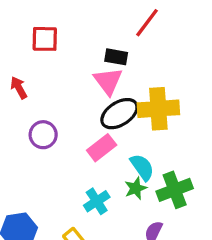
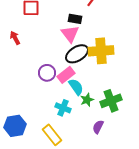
purple circle: (43, 135) -> (47, 73), moved
cyan semicircle: (142, 167) -> (76, 87), moved
cyan cross: (97, 201) -> (63, 108), turned -35

